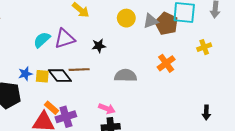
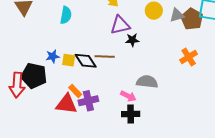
purple triangle: (65, 39) -> (120, 25), moved
cyan semicircle: (42, 40) -> (66, 15), moved, turned 138
black star: (99, 46) -> (132, 40), moved
gray semicircle: (126, 76) -> (147, 82), moved

